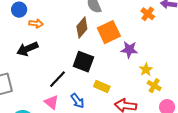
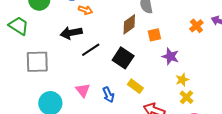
orange square: (109, 32) -> (154, 35), size x0.6
black line: (57, 79) -> (91, 50), moved

